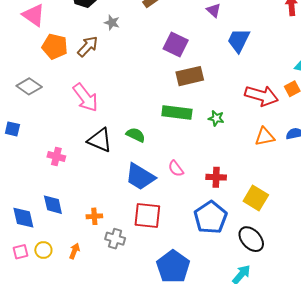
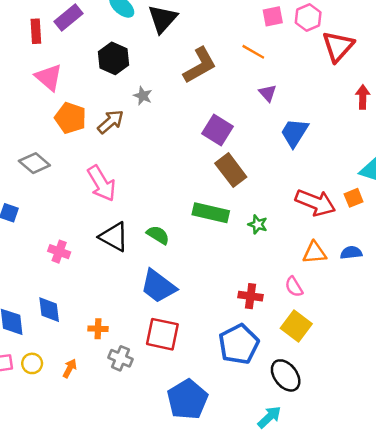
brown rectangle: (190, 76) -> (231, 170), turned 60
pink semicircle: (176, 169) -> (294, 287), moved

